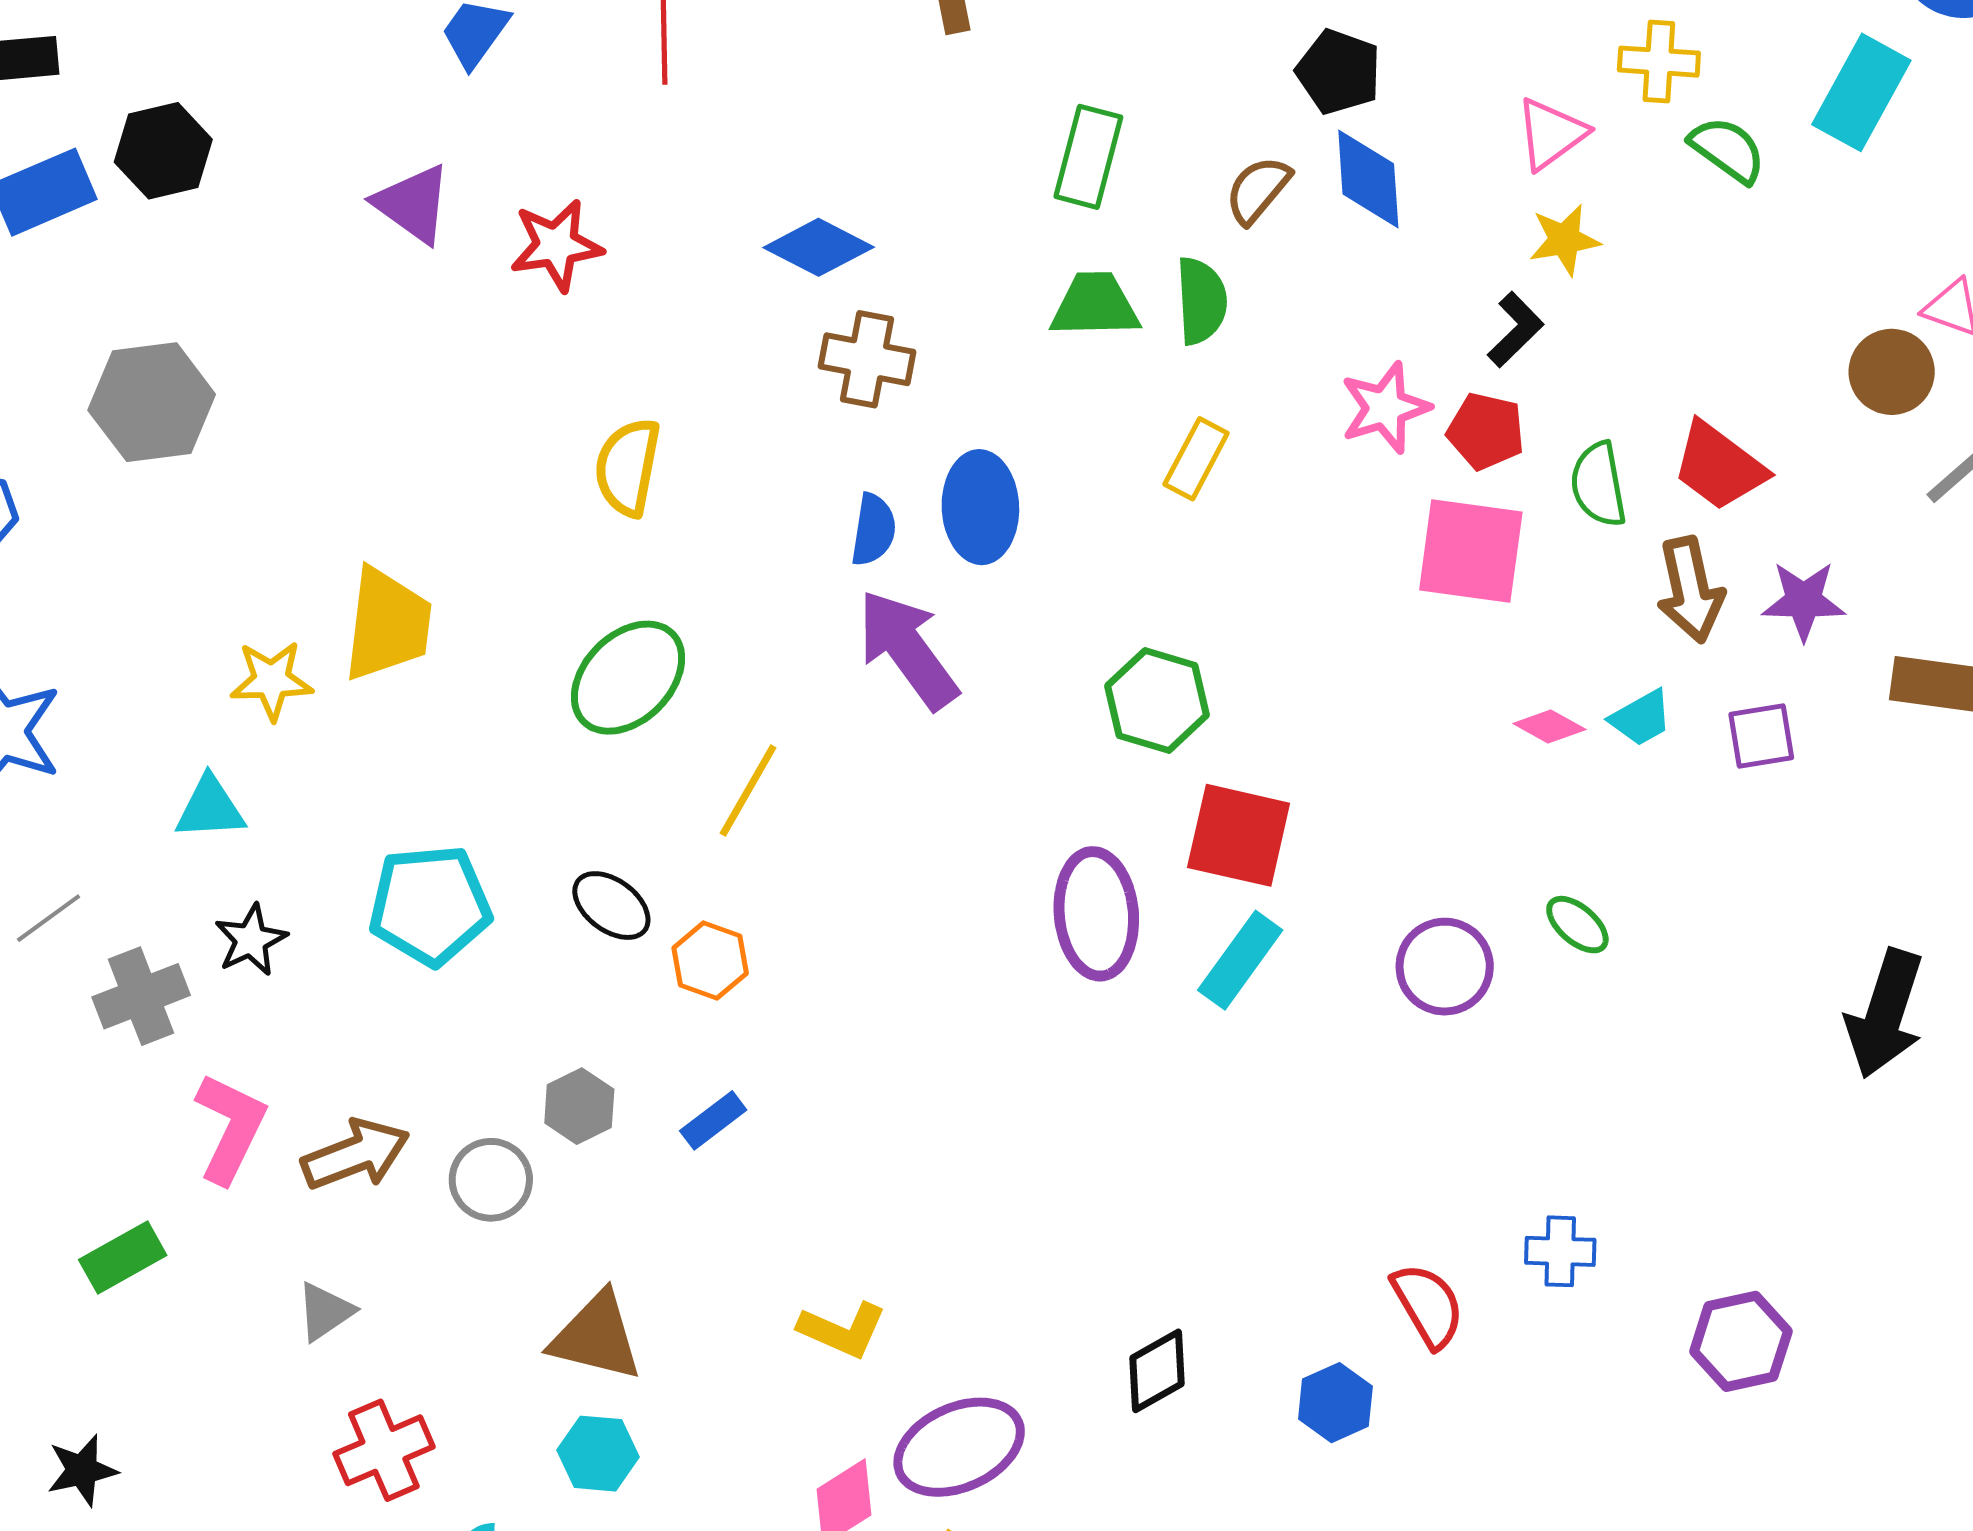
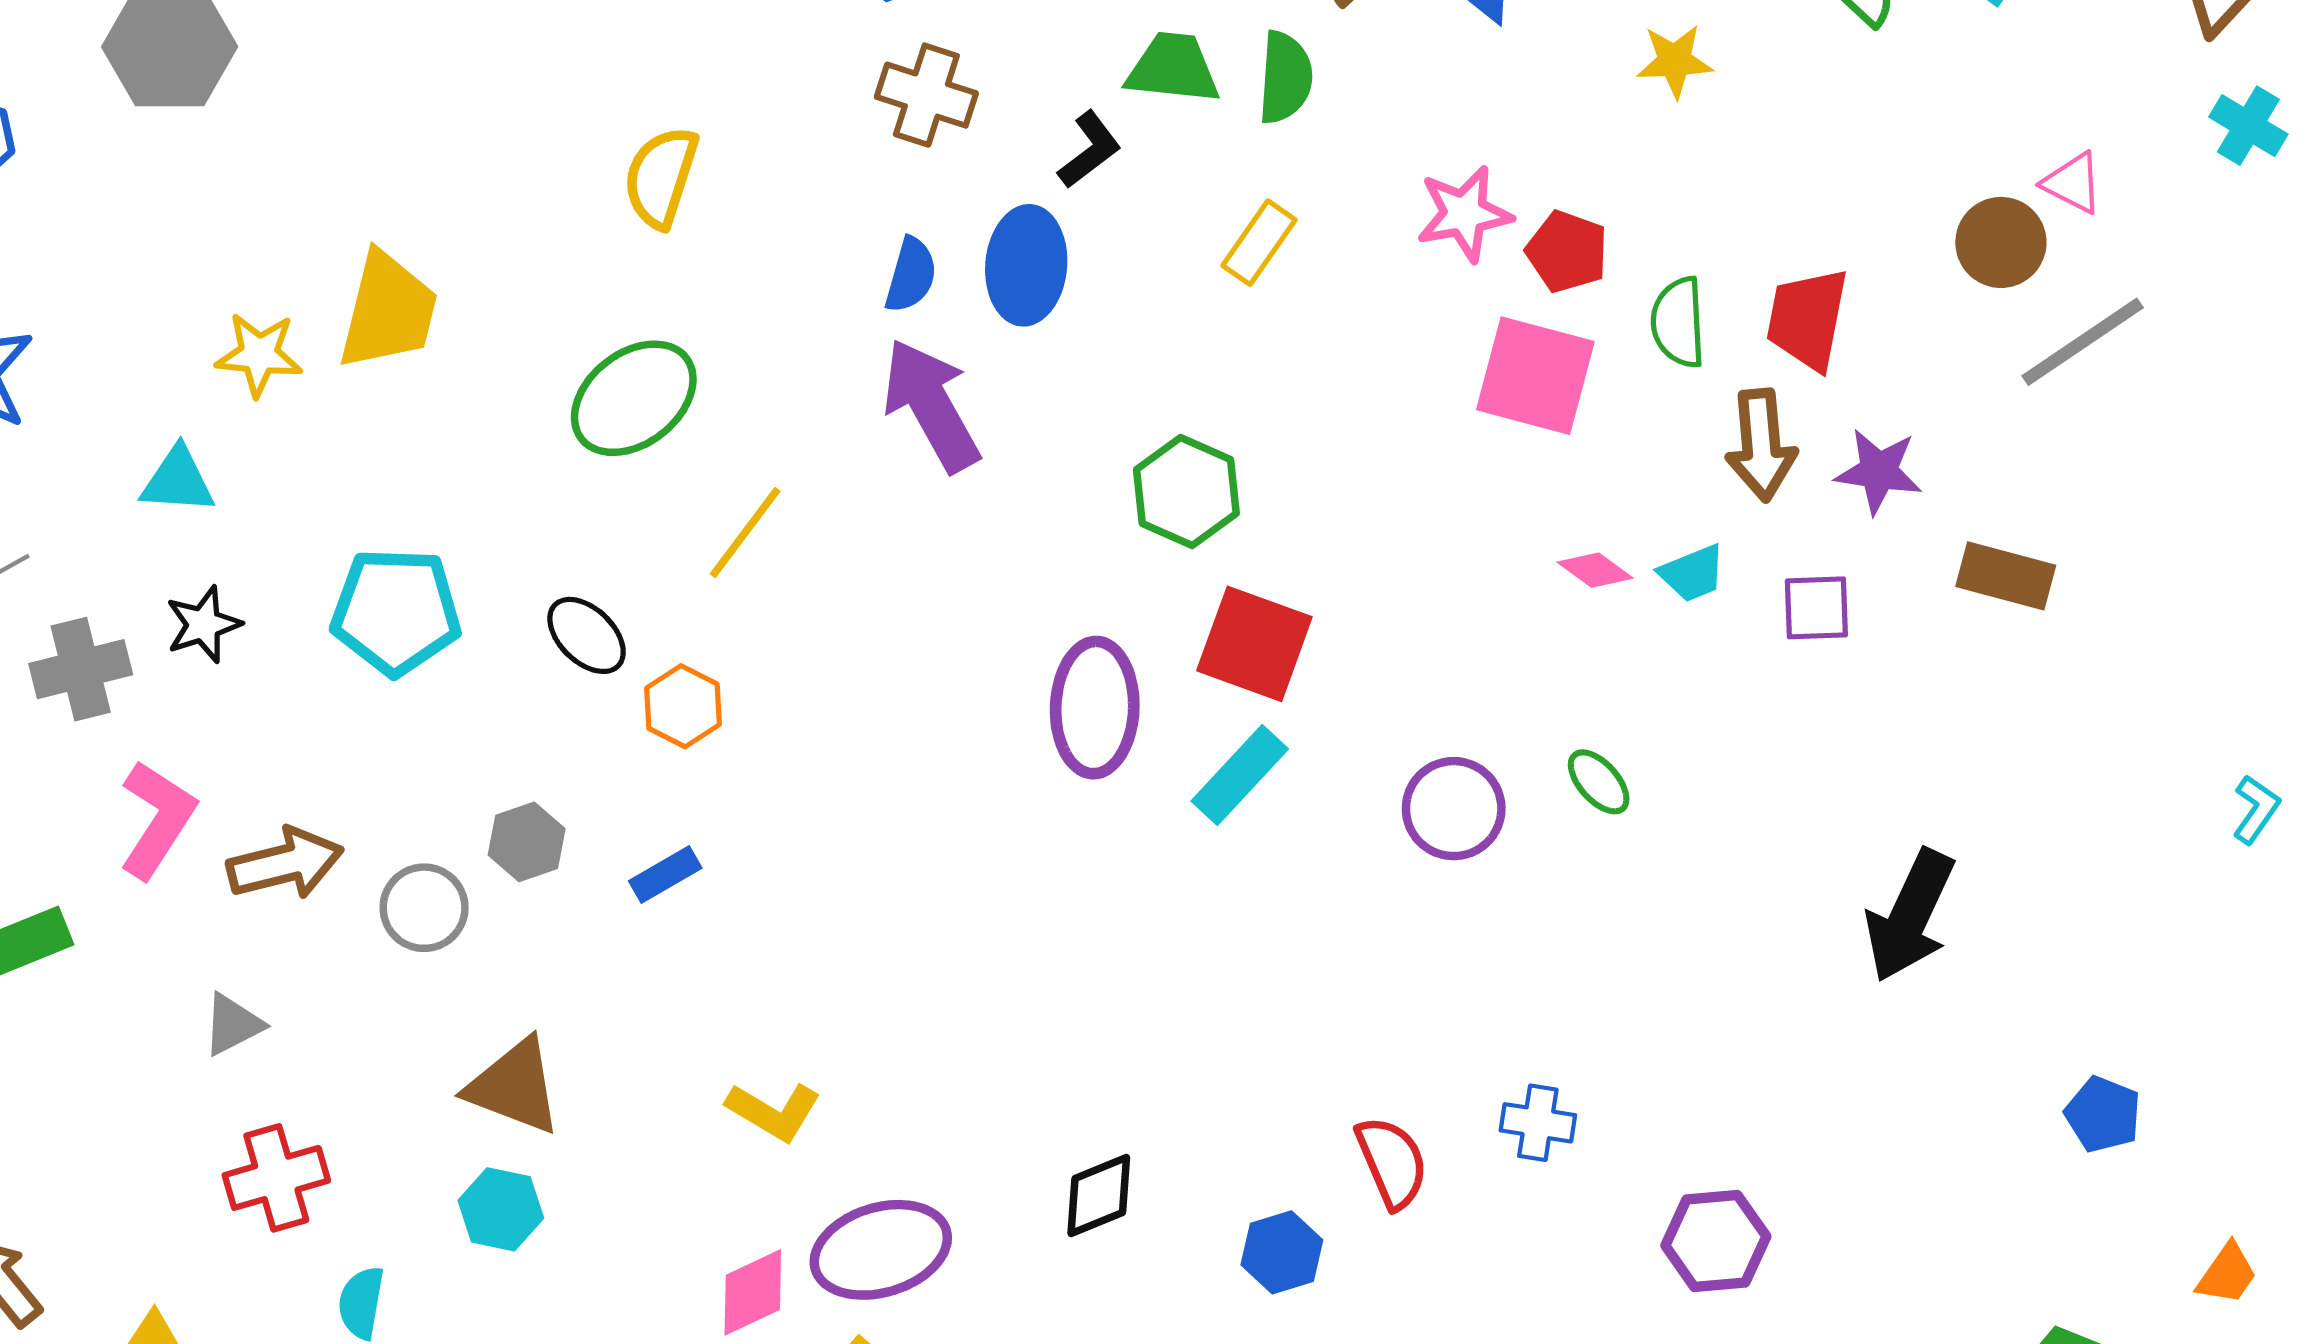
black L-shape: (1515, 330) -> (1089, 150), moved
red trapezoid: (1719, 466) -> (1807, 319), turned 57

